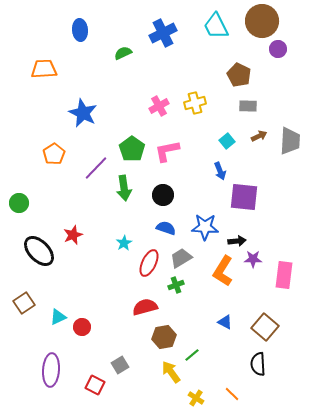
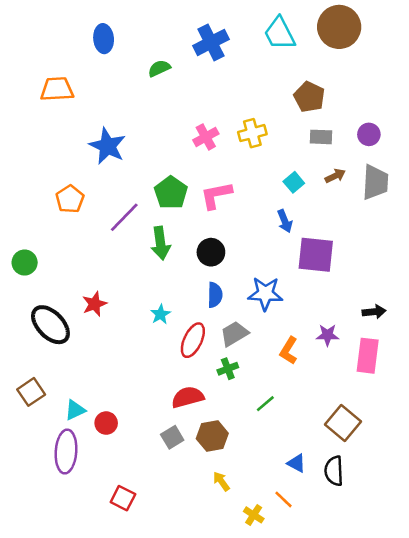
purple circle: (278, 49) -> (369, 134), moved
blue semicircle: (166, 228) -> (215, 295), turned 72
black arrow: (237, 241) -> (374, 312), moved
orange L-shape: (223, 271) -> (289, 351), size x0.7
blue triangle: (225, 322) -> (296, 463), moved
green line: (192, 355) -> (265, 404), moved
gray square: (120, 365) -> (172, 437), moved
purple ellipse: (51, 370) -> (66, 452), moved
yellow arrow: (171, 372) -> (221, 481), size x0.7
orange line: (232, 394) -> (283, 499), moved

